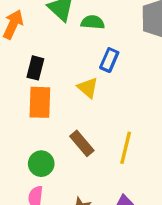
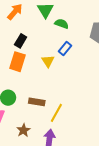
brown rectangle: (82, 143) -> (37, 102), moved, turned -56
yellow line: (126, 148) -> (56, 113), moved

